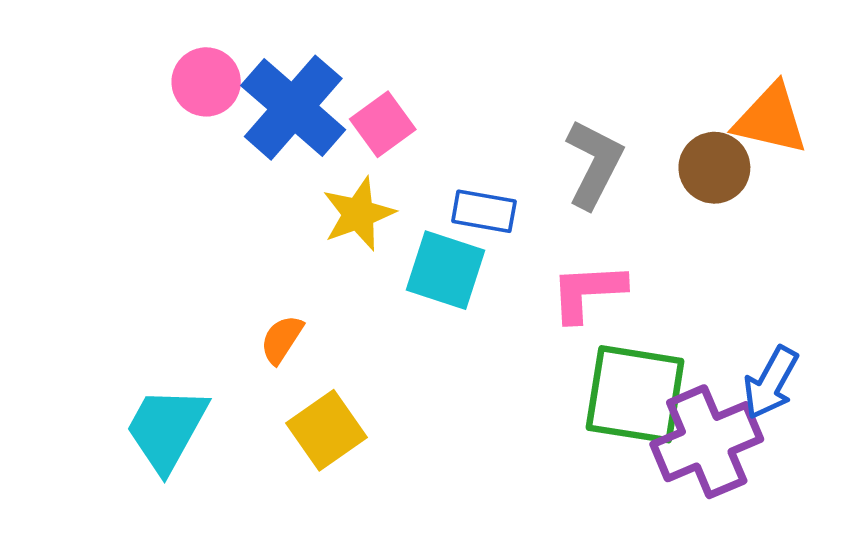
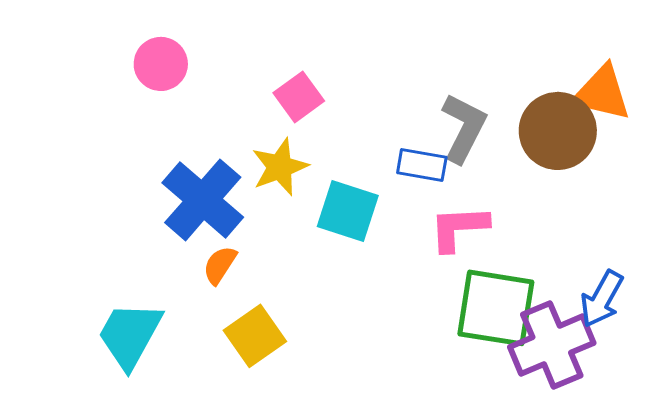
blue cross: (293, 108) -> (203, 200), moved
brown circle: (714, 168) -> (558, 131), size x1.4
blue rectangle: (484, 211) -> (422, 165), moved

